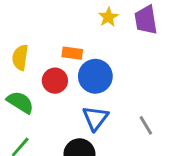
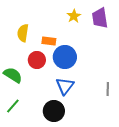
yellow semicircle: (20, 57) -> (23, 33), moved
gray line: (146, 125) -> (108, 89), moved, turned 32

